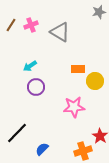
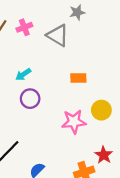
gray star: (99, 12) -> (77, 12), moved
yellow circle: (95, 81) -> (101, 110), moved

